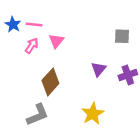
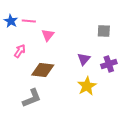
pink arrow: (32, 46) -> (20, 51), moved
brown diamond: (50, 82) -> (43, 70), turned 55
yellow star: (93, 114) -> (87, 86), moved

